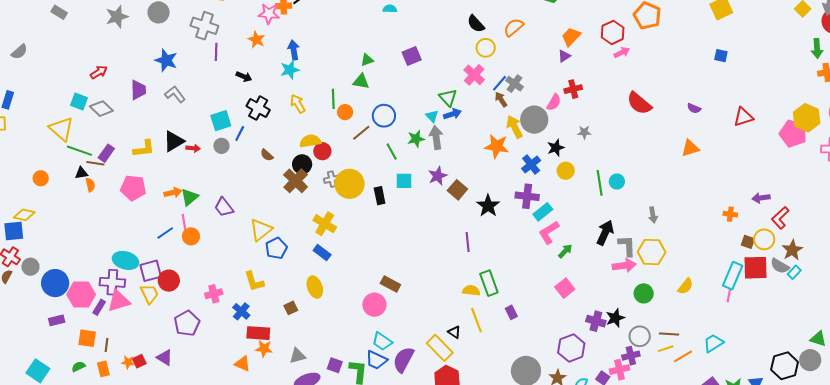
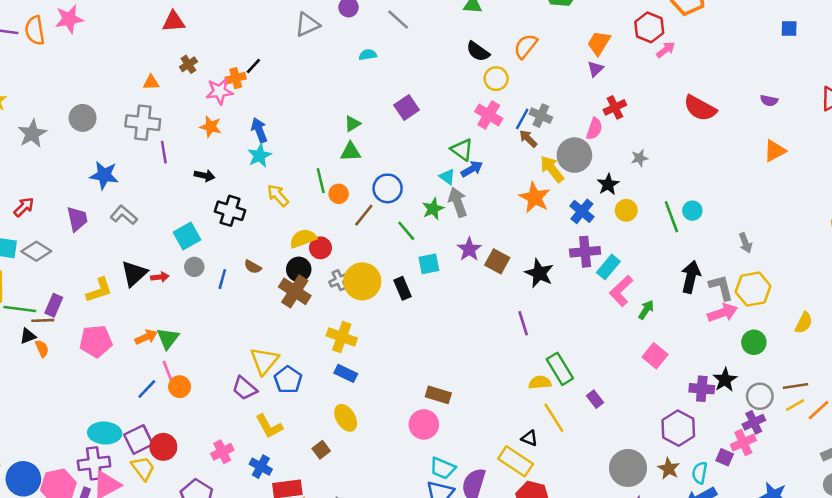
blue line: (240, 133) -> (222, 279), moved
orange star: (497, 146) -> (535, 198), turned 30
purple trapezoid: (224, 207) -> (245, 388), moved

